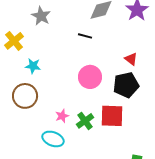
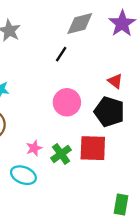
black line: (85, 36) -> (61, 54), turned -72
black pentagon: (126, 85) -> (109, 112), turned 30

